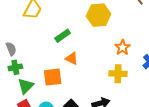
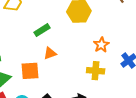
orange triangle: (72, 58) -> (50, 53), turned -48

